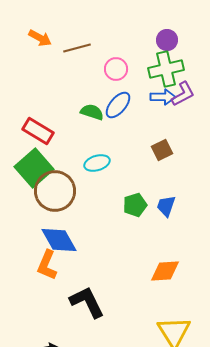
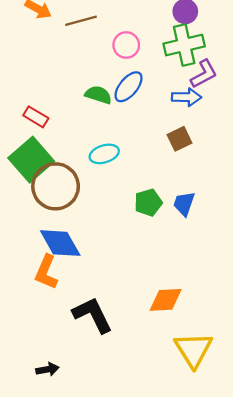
blue arrow: (163, 97) -> (186, 97), moved
red rectangle: (38, 131) -> (36, 117), size x0.7
orange diamond: (165, 271) -> (166, 300), moved

